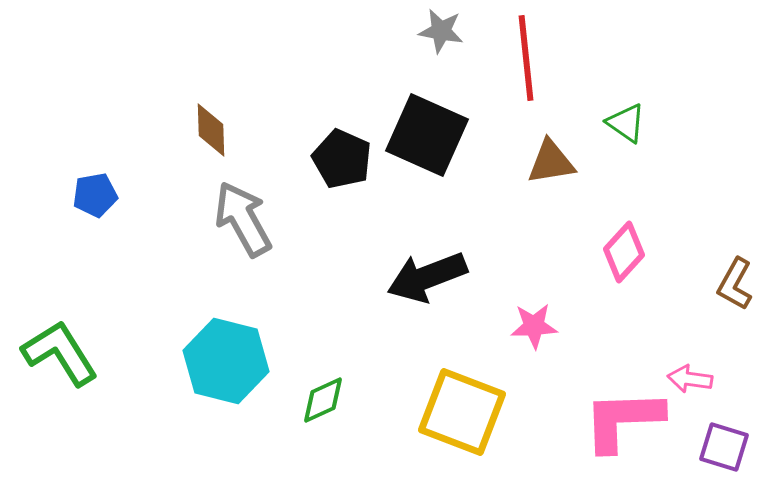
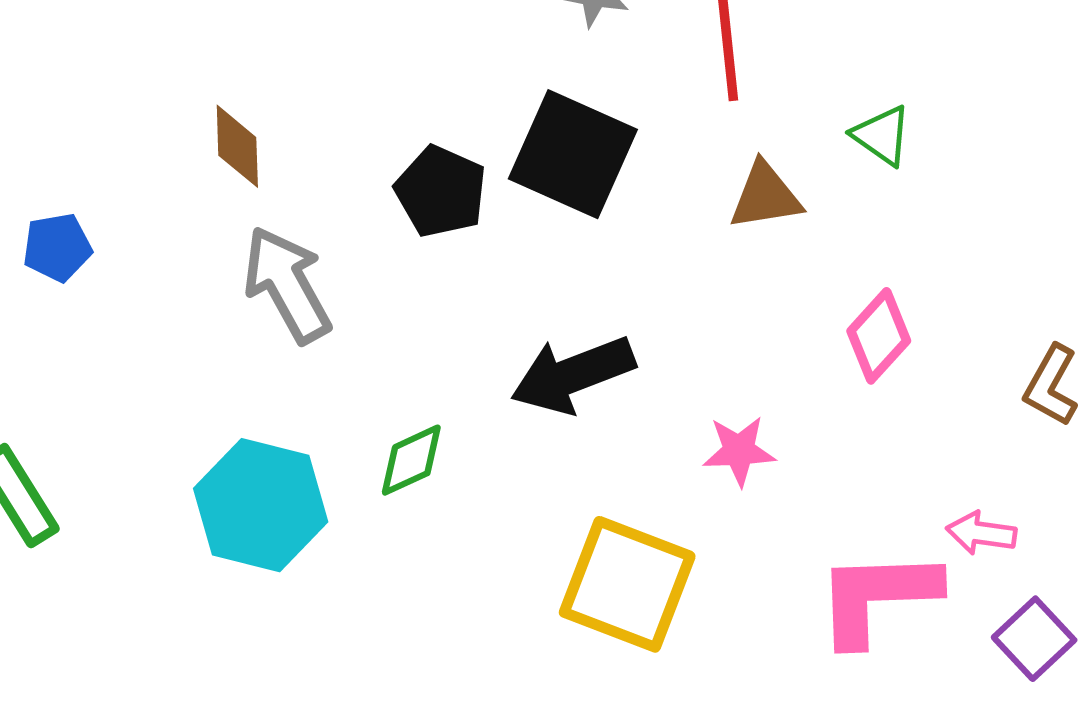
green diamond: (323, 400) -> (411, 460), moved
purple square: (724, 447) -> (1034, 639), turned 30

